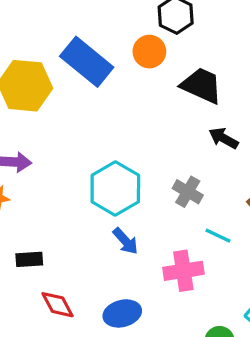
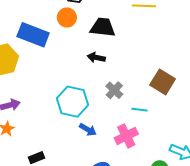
black arrow: (224, 138) -> (96, 58), moved
gray cross: (188, 192) -> (114, 90), turned 30

